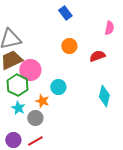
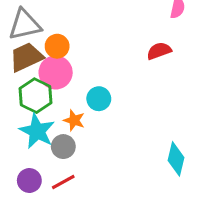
orange circle: (69, 46) -> (57, 46), moved
cyan diamond: (104, 96) -> (176, 159), moved
cyan star: (18, 108) -> (37, 131), size x1.6

